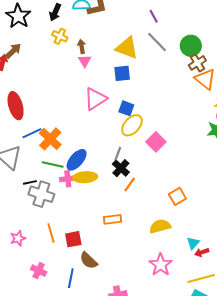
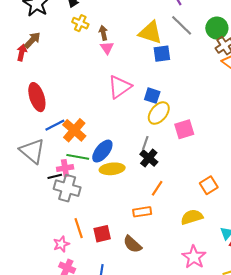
blue square: (122, 73) -> (162, 54), moved
pink square: (156, 142) -> (184, 129), turned 30
pink cross: (68, 179) -> (65, 168), moved
orange line: (130, 185) -> (157, 188), moved
pink star: (18, 238) -> (61, 244), moved
brown semicircle: (88, 260) -> (132, 244), moved

